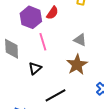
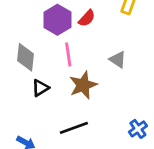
brown star: (77, 65) -> (83, 85), moved
black triangle: (35, 68) -> (40, 88), moved

